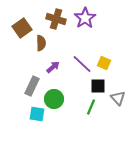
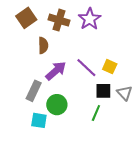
brown square: (22, 28) -> (26, 18), moved
purple arrow: (53, 67) -> (56, 71), size x1.5
gray triangle: (118, 98) -> (125, 93), moved

